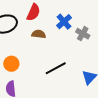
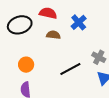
red semicircle: (33, 12) -> (48, 13), turned -102
gray cross: (83, 34) -> (99, 57), moved

